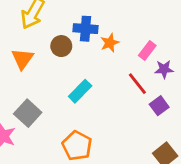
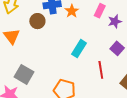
red line: (137, 84) -> (101, 70), moved, turned 42
cyan rectangle: (80, 91) -> (79, 49), moved

